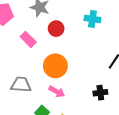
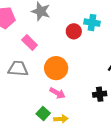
red circle: (56, 29) -> (74, 31), moved
gray trapezoid: (21, 85) -> (18, 69), moved

